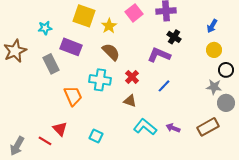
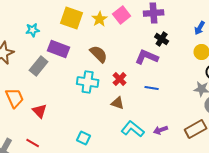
yellow star: (109, 26) -> (100, 19), moved
gray rectangle: (51, 64) -> (39, 66), turned 66
blue line: (164, 86) -> (152, 88), turned 56
orange trapezoid: (73, 96) -> (15, 98), moved
purple arrow: (173, 128) -> (161, 130), turned -40
red triangle: (60, 129) -> (40, 111), moved

